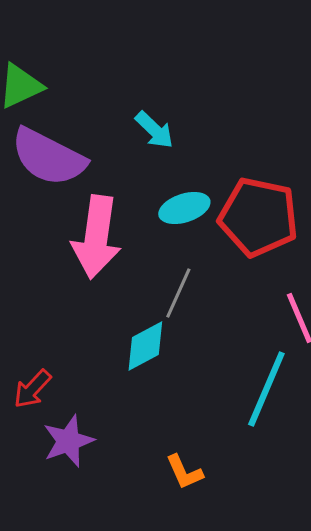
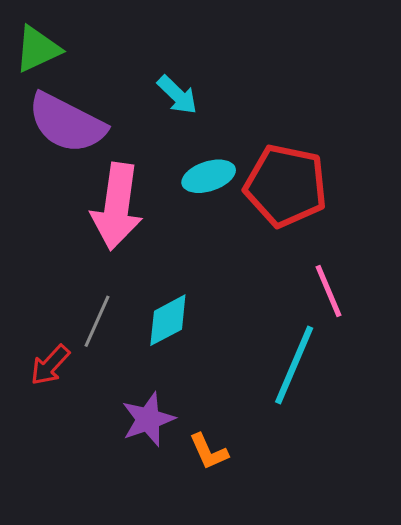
gray line: (178, 293) -> (97, 321), moved
purple star: (68, 441) -> (148, 419), moved

